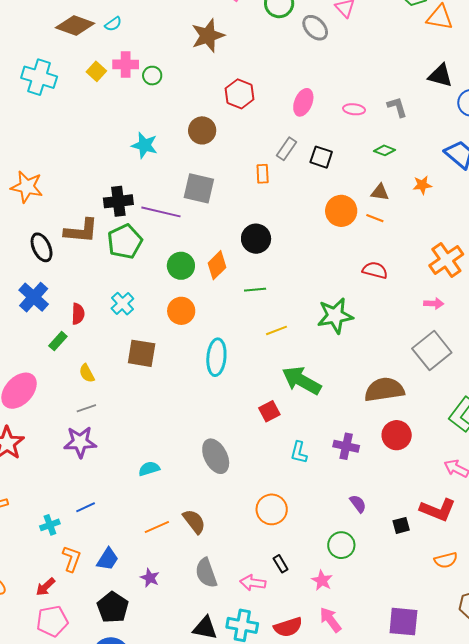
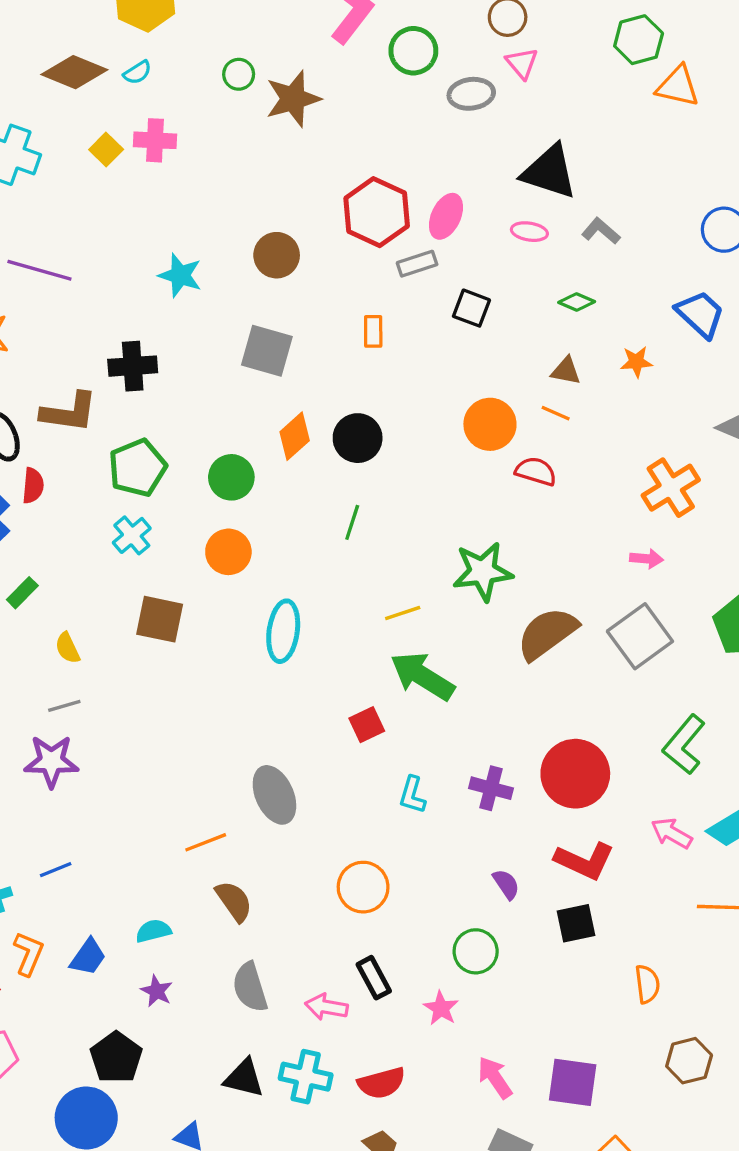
gray ellipse: (315, 28) -> (471, 94), turned -56
green circle: (152, 76) -> (239, 74), moved
black triangle: (440, 76) -> (549, 172), moved, size x1.4
red hexagon: (240, 94) -> (377, 212), moved, size x1.4
gray L-shape: (397, 107) -> (601, 231), turned -35
gray rectangle: (287, 149) -> (417, 264), moved, turned 35
orange circle: (341, 211) -> (490, 424), moved
purple line: (161, 212) -> (39, 270), moved
green pentagon: (125, 242) -> (137, 468), moved
orange diamond: (217, 265) -> (295, 436), moved
red semicircle: (375, 270) -> (536, 471), moved
green line: (255, 290) -> (352, 522), turned -70
red semicircle: (78, 314) -> (33, 486), moved
yellow line: (277, 330) -> (403, 613), moved
brown semicircle: (384, 390) -> (547, 633), moved, turned -30
red circle: (397, 435) -> (575, 774), size x1.4
cyan semicircle: (149, 469) -> (153, 931), moved
red L-shape: (438, 510) -> (585, 861), moved
black square: (401, 525) -> (576, 923), size x1.4
orange line: (157, 527) -> (206, 842), moved
orange semicircle: (446, 560) -> (647, 984), turned -85
black rectangle: (281, 564) -> (374, 978), size x1.4
black pentagon: (113, 607) -> (116, 1057), moved
pink arrow: (330, 620) -> (495, 1078), moved

